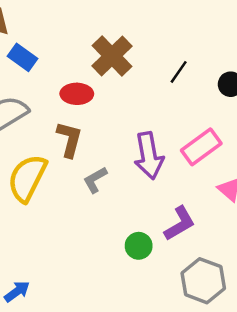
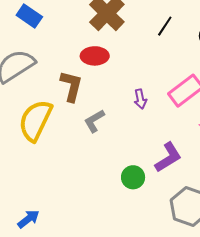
red ellipse: (77, 94) -> (95, 56), moved
purple arrow: (149, 156) -> (140, 99), size x0.5

